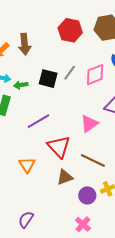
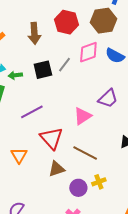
brown arrow: (25, 44) -> (34, 33), moved
pink diamond: (95, 75) -> (88, 52), moved
black square: (48, 79) -> (43, 70), turned -30

